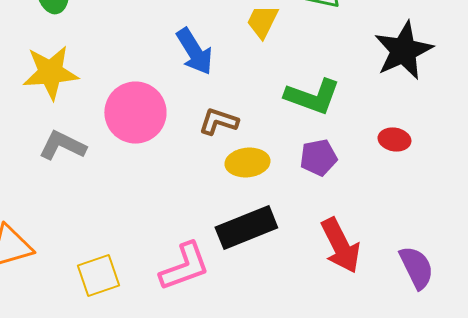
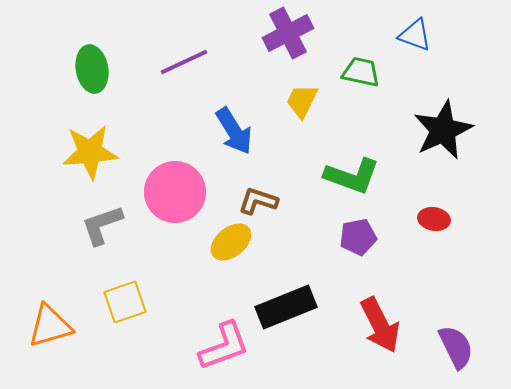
gray L-shape: (62, 146) -> (102, 225), turned -45
yellow ellipse: (247, 162) -> (231, 242), moved, turned -33
yellow square: (98, 276) -> (125, 302), moved

